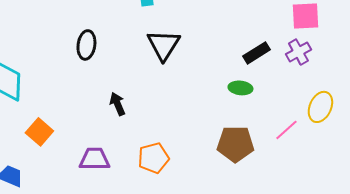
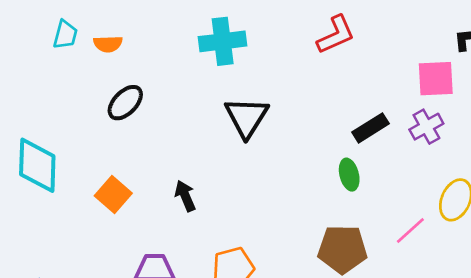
black ellipse: (86, 45) -> (125, 103), moved, turned 36
green ellipse: (240, 88) -> (349, 175), turned 70
orange square: (39, 132) -> (113, 195), moved

